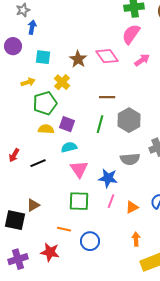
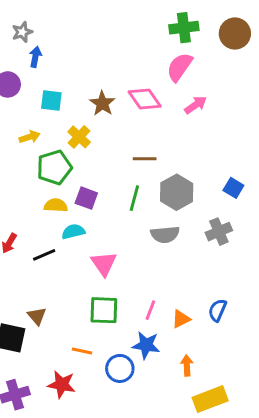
cyan semicircle: (69, 147) -> (73, 232), moved
gray semicircle: (130, 159) -> (165, 234), moved
blue star: (108, 178) -> (146, 345), moved
brown triangle: (33, 205) -> (37, 316), turned -40

